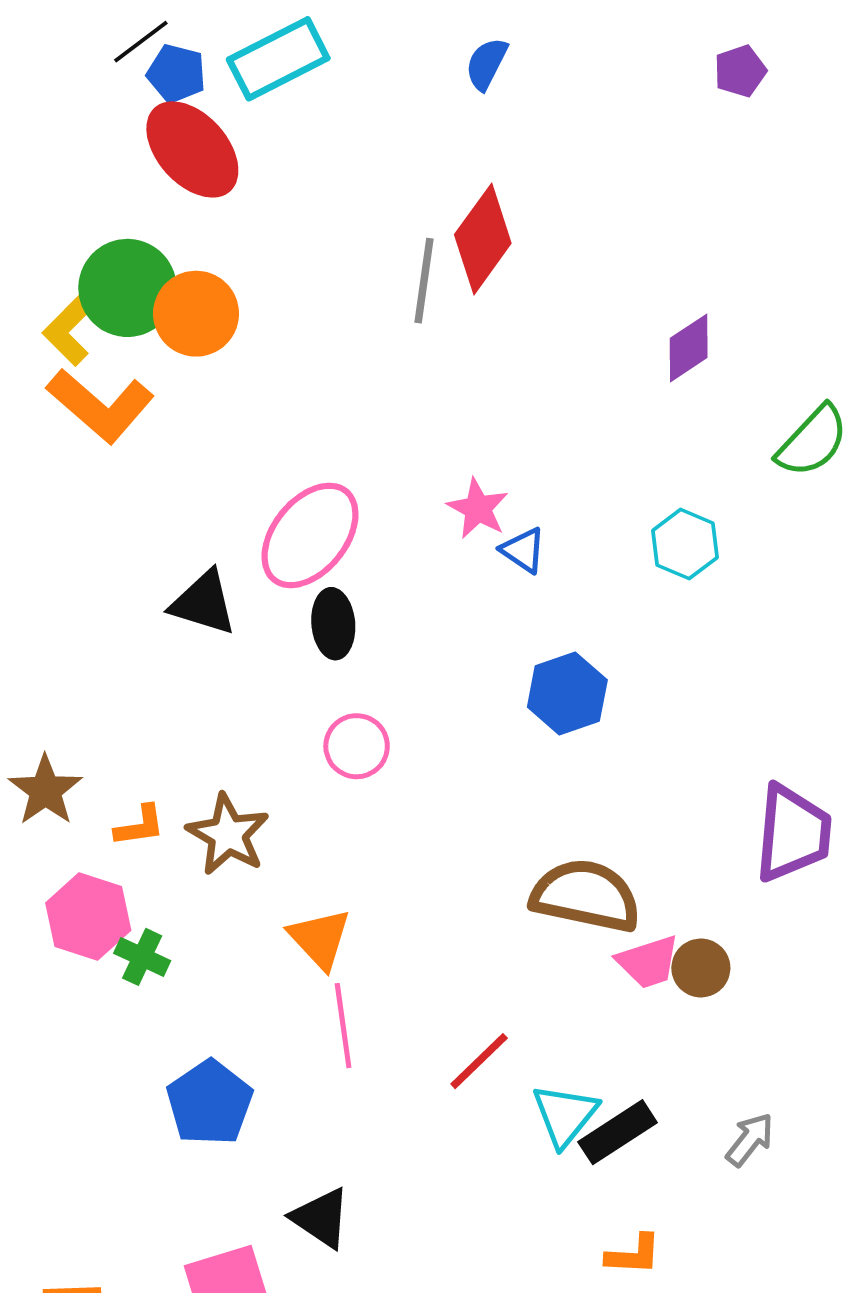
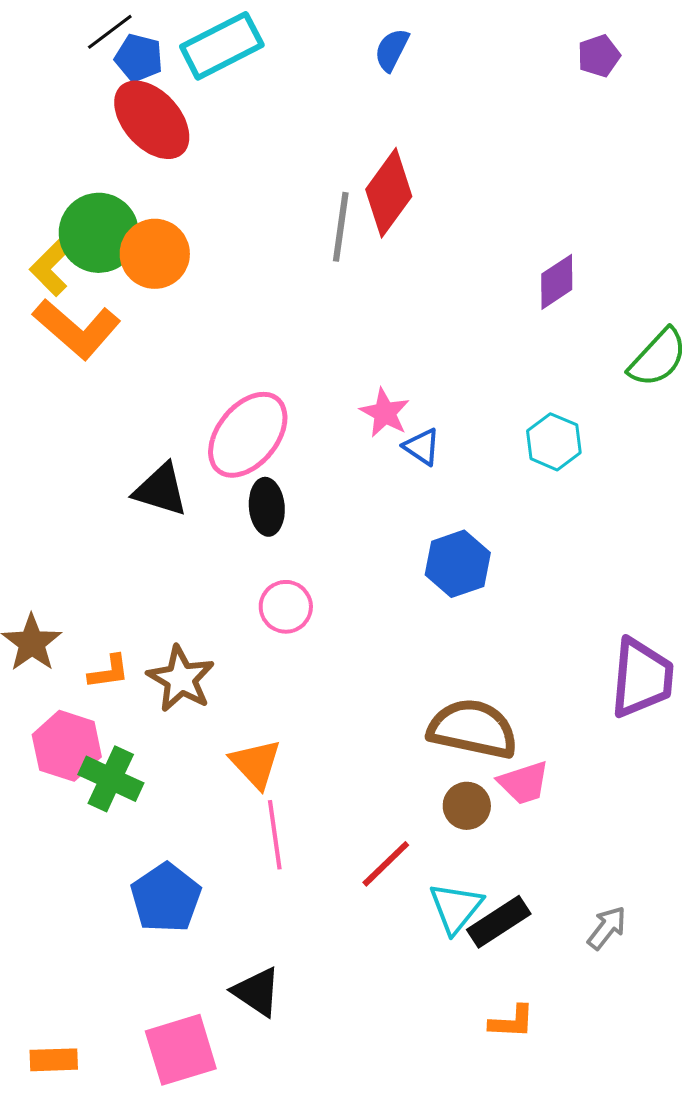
green cross: (142, 957) -> (111, 779), size x1.4
brown circle: (701, 968) -> (467, 806), moved

